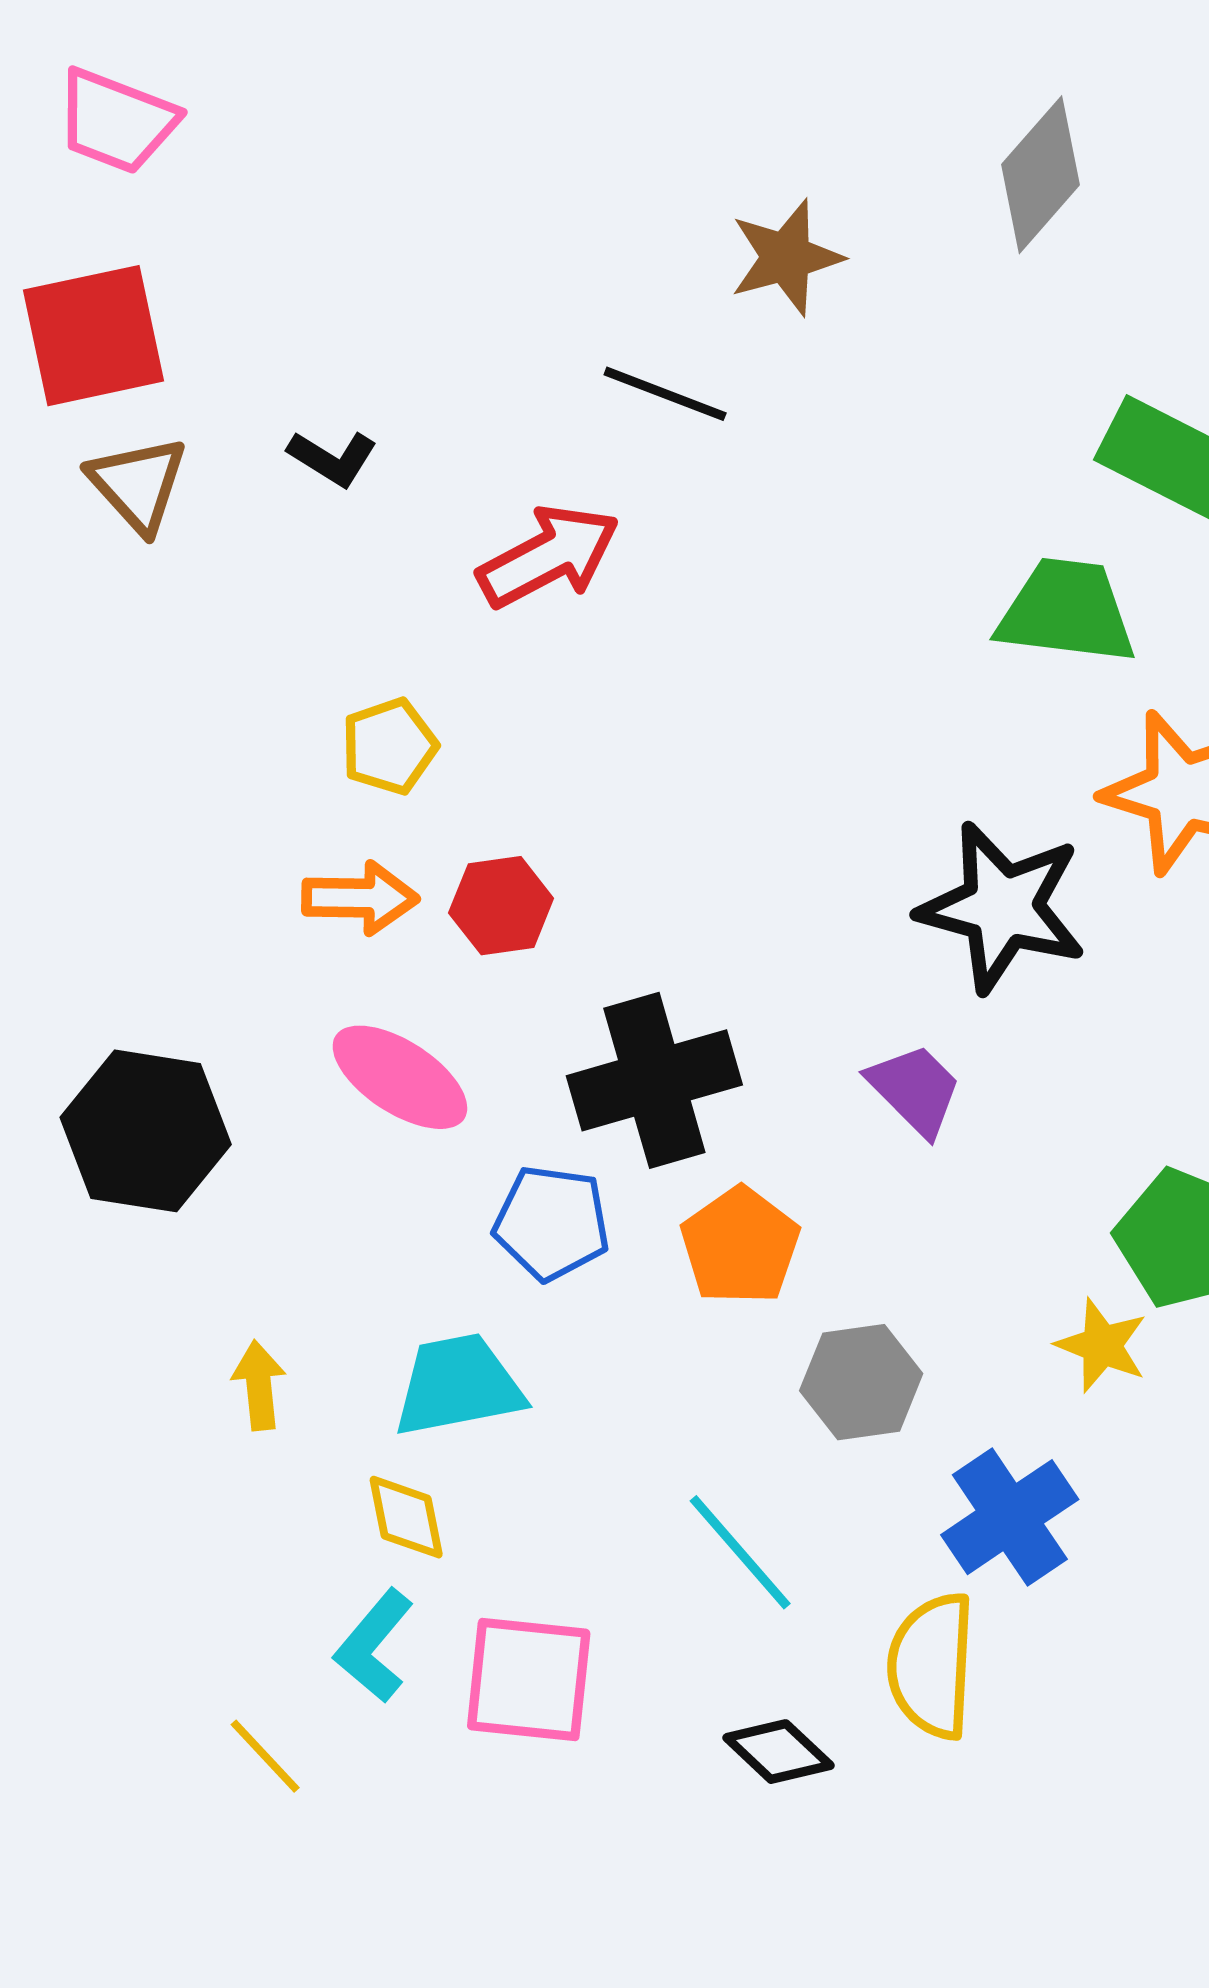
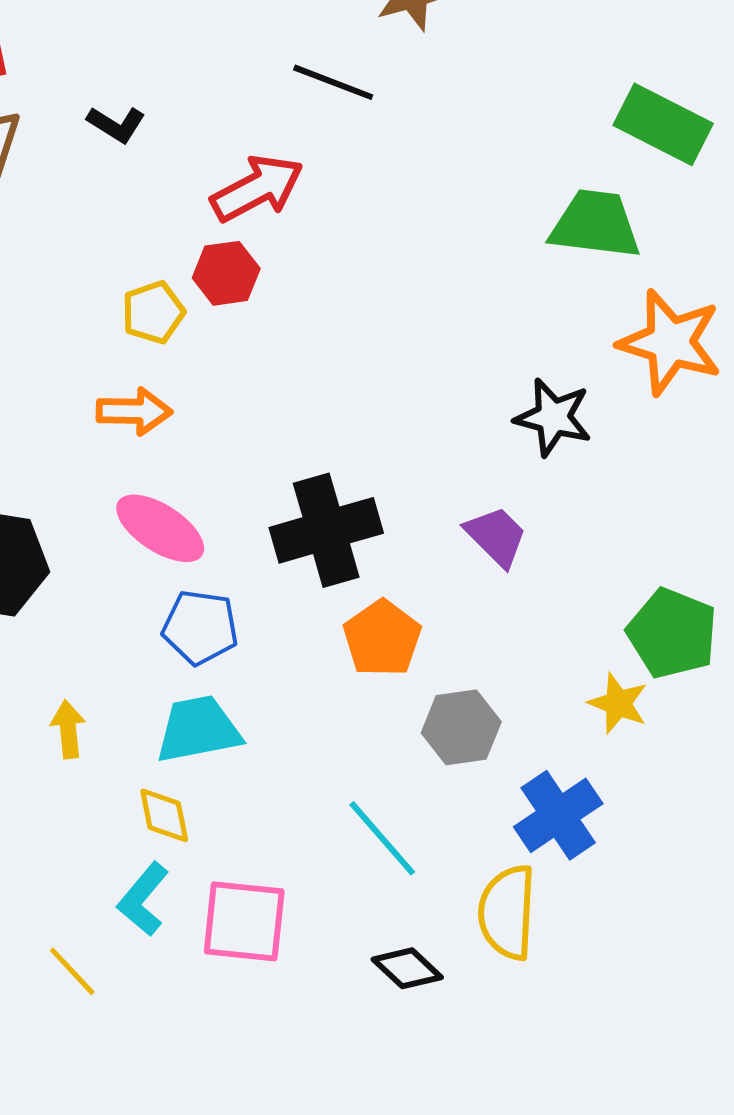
red hexagon: (501, 906) -> (226, 273), moved
black star: (1002, 907) -> (553, 417), size x0.7
blue pentagon: (552, 1223) -> (200, 627), moved

